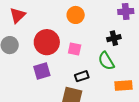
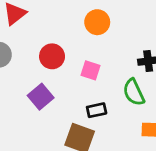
red circle: (47, 42) -> (52, 56), size x0.7
purple square: (42, 71) -> (41, 97), turned -30

